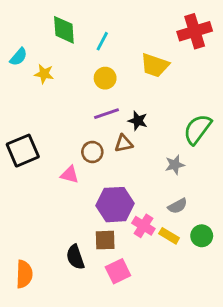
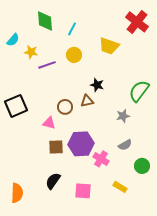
red cross: (195, 31) -> (137, 22), turned -35
purple line: (107, 114) -> (47, 65), moved
yellow rectangle: (169, 236) -> (120, 187), moved
brown square: (105, 240) -> (56, 147), moved
black semicircle: (75, 257) -> (53, 181), turned 54
pink square: (118, 271) -> (83, 191), turned 30

